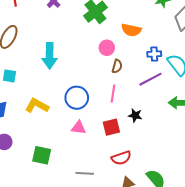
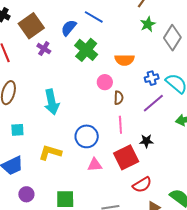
red square: (111, 127) -> (126, 157), size x1.4

